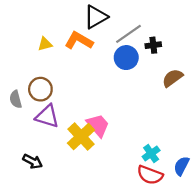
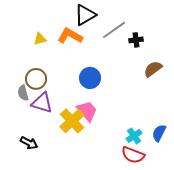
blue circle: (126, 58) -> (90, 78), moved
gray semicircle: (16, 99) -> (23, 93), moved
blue semicircle: (182, 166) -> (159, 133), moved

